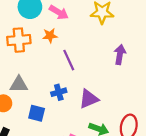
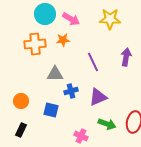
purple line: (69, 60) -> (93, 62), moved
gray triangle: (19, 84) -> (55, 74), moved

